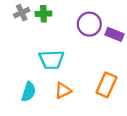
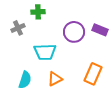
gray cross: (22, 13) -> (18, 28), moved
purple circle: (89, 24) -> (74, 32), moved

